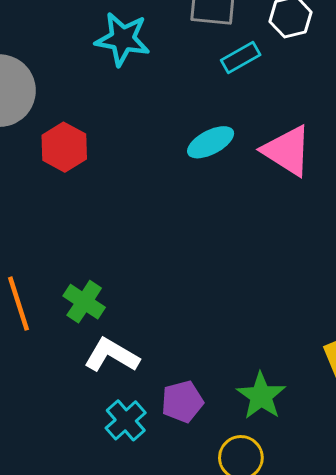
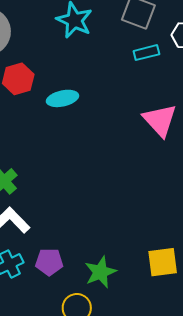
cyan ellipse: (211, 142) -> (62, 98), moved

